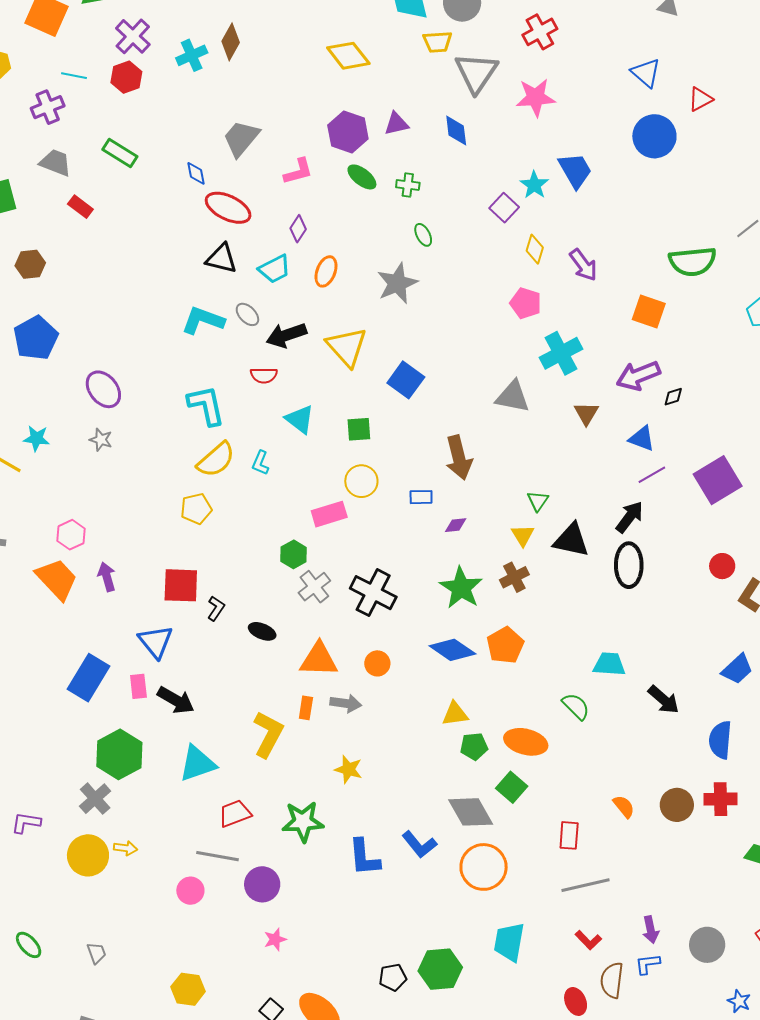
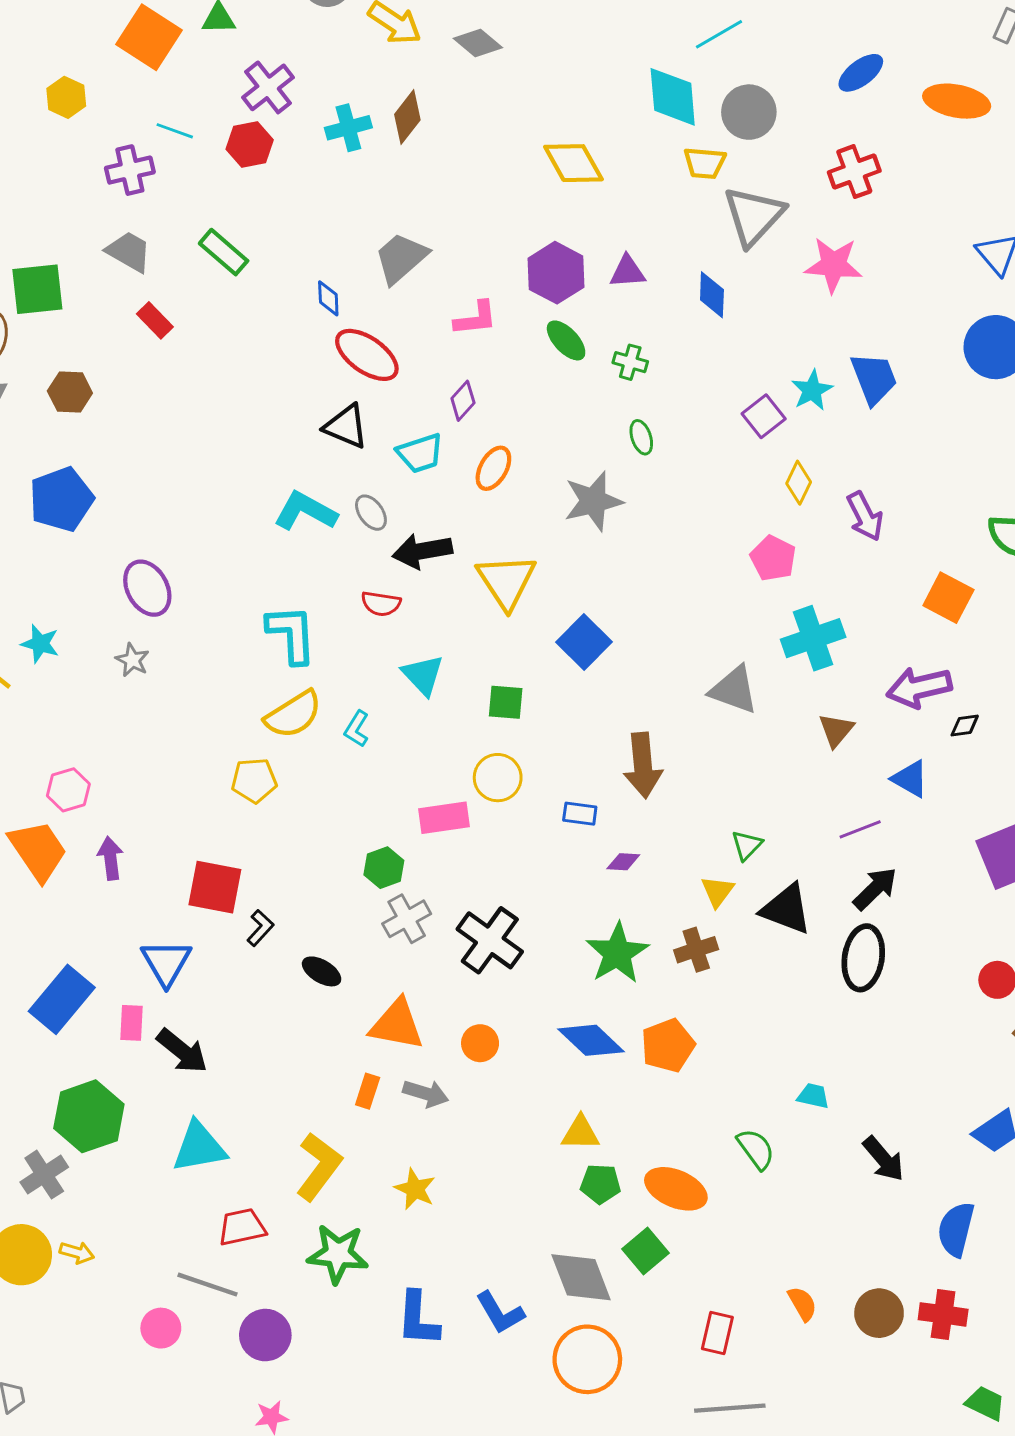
purple line: (652, 475) -> (860, 829), moved
cyan trapezoid: (609, 664) -> (813, 1096), size x0.7
yellow L-shape: (268, 734) -> (319, 1167), moved

